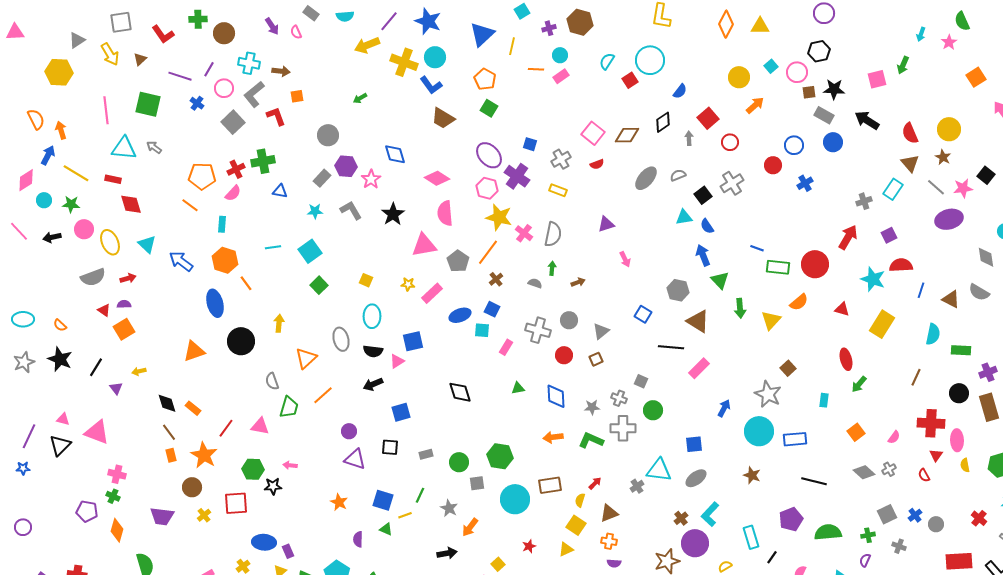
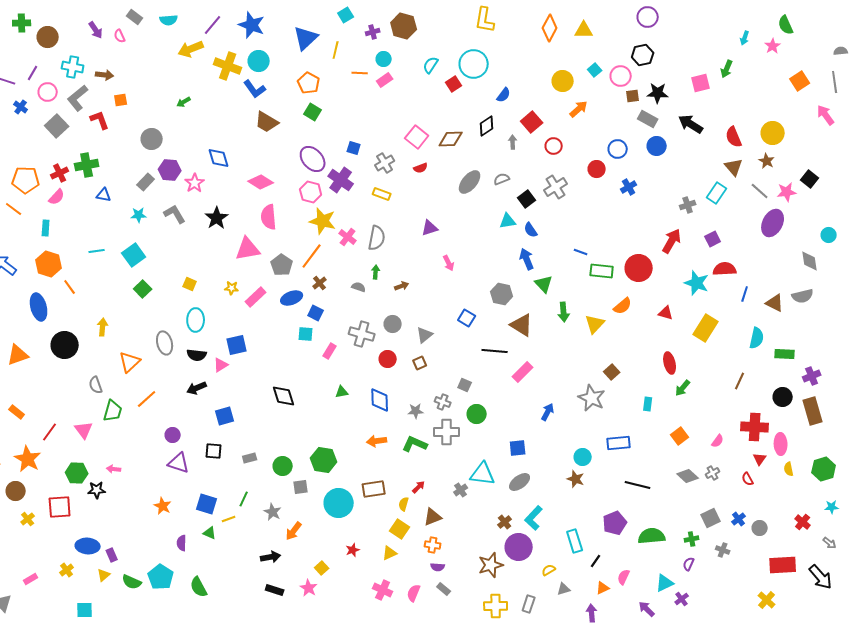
purple ellipse: (949, 219) -> (773, 223), turned -48
gray semicircle: (979, 292) -> (803, 296), turned -45
blue ellipse: (460, 315) -> (292, 298), moved
pink triangle: (260, 426) -> (84, 430), turned 42
cyan circle: (759, 431) -> (583, 457), moved, size x0.6

